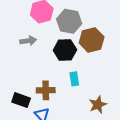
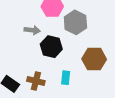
brown hexagon: (92, 40) -> (94, 59), moved
black hexagon: (65, 50) -> (51, 47), moved

